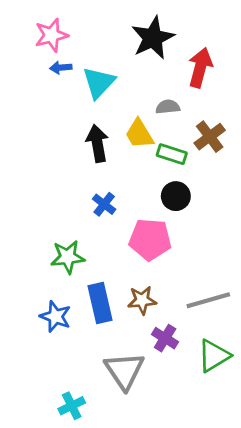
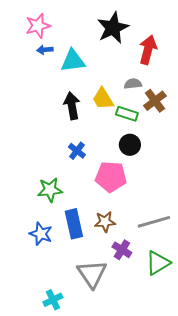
cyan triangle: (99, 82) -> (73, 61), turned 40
gray semicircle: (168, 107) -> (133, 84), moved

